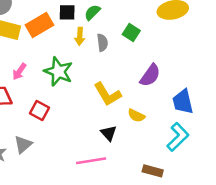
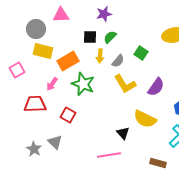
orange rectangle: (39, 25) -> (68, 61), moved
gray semicircle: (102, 43) -> (118, 61), turned 48
yellow L-shape: (107, 94) -> (125, 84), moved
yellow semicircle: (136, 116) -> (145, 119), size x1.6
gray triangle: (23, 144) -> (55, 142), turned -35

